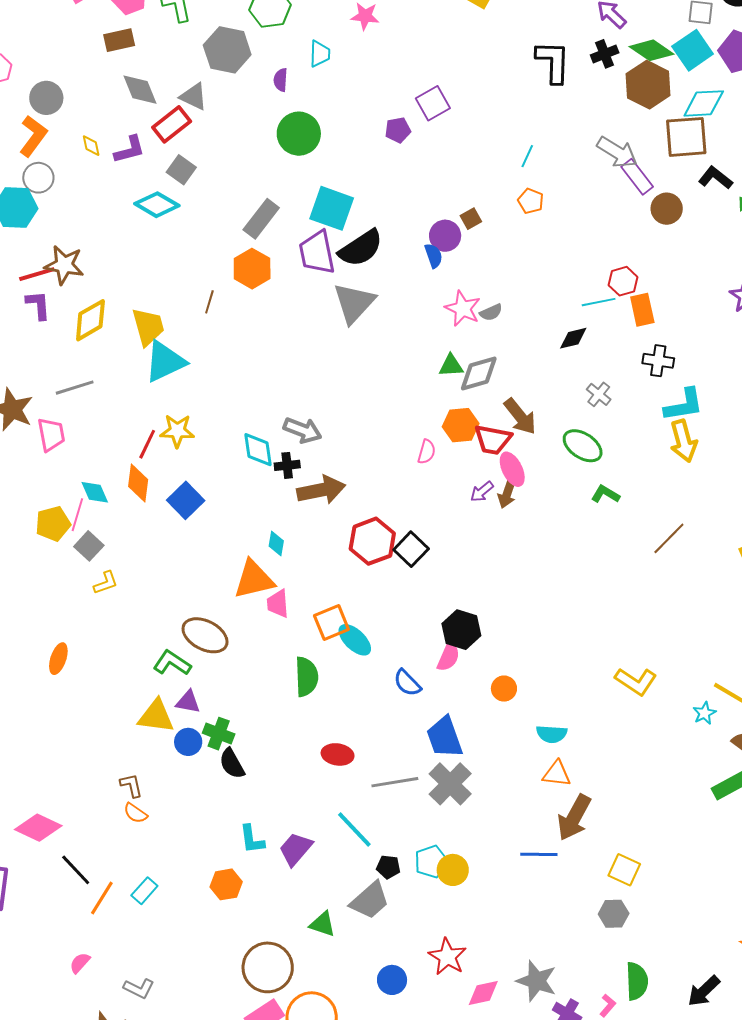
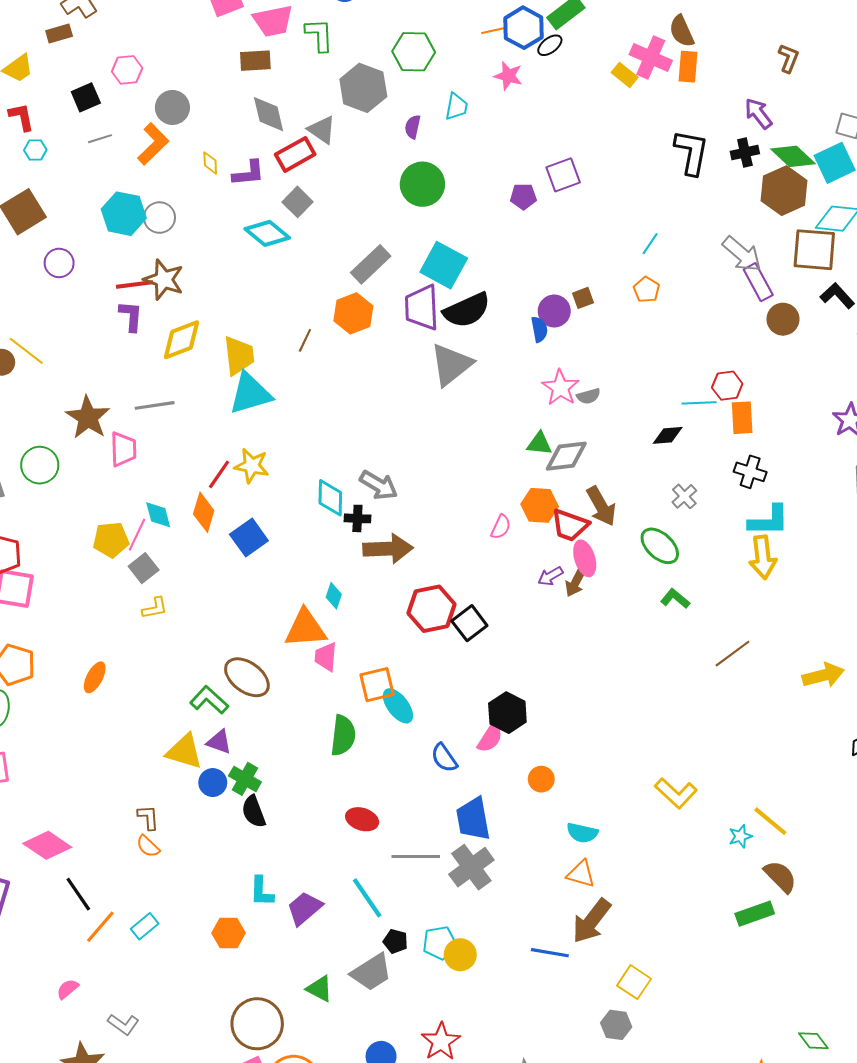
gray circle: (38, 178) -> (159, 218), moved

